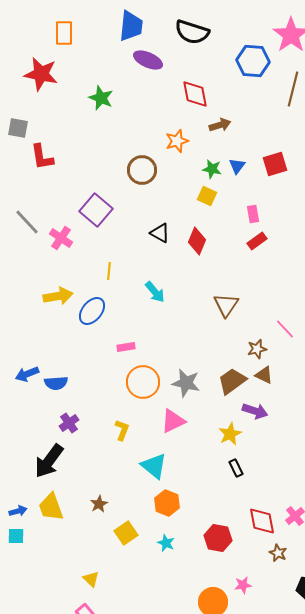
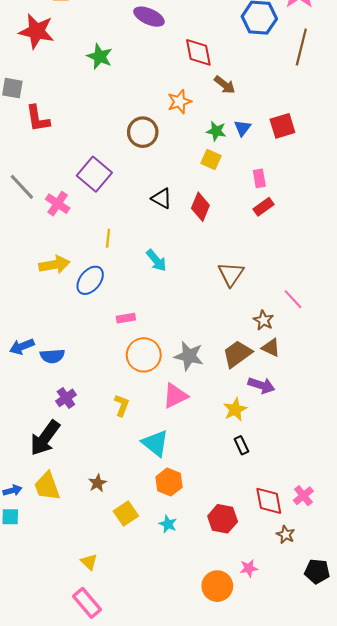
brown arrow: (220, 125) -> (225, 85), turned 55
brown star: (257, 349) -> (264, 320), turned -30

